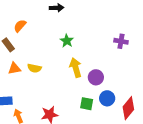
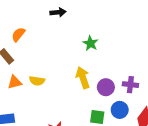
green star: (67, 41) -> (90, 43), moved
purple cross: (121, 41) -> (130, 85), moved

